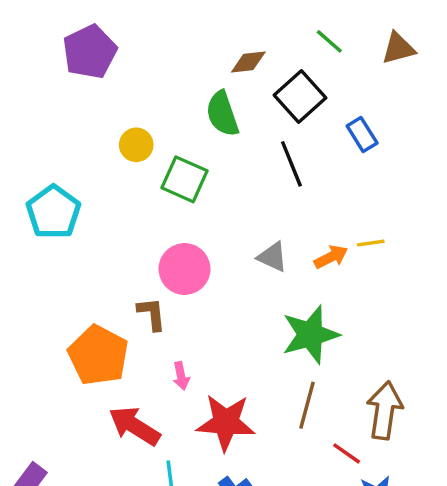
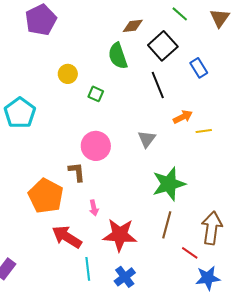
brown triangle: (398, 48) -> (220, 18), turned -40
green square: (184, 179) -> (96, 94), size x0.6
gray triangle: (272, 257) -> (147, 139), turned 42
orange arrow: (331, 257) -> (183, 117), moved

